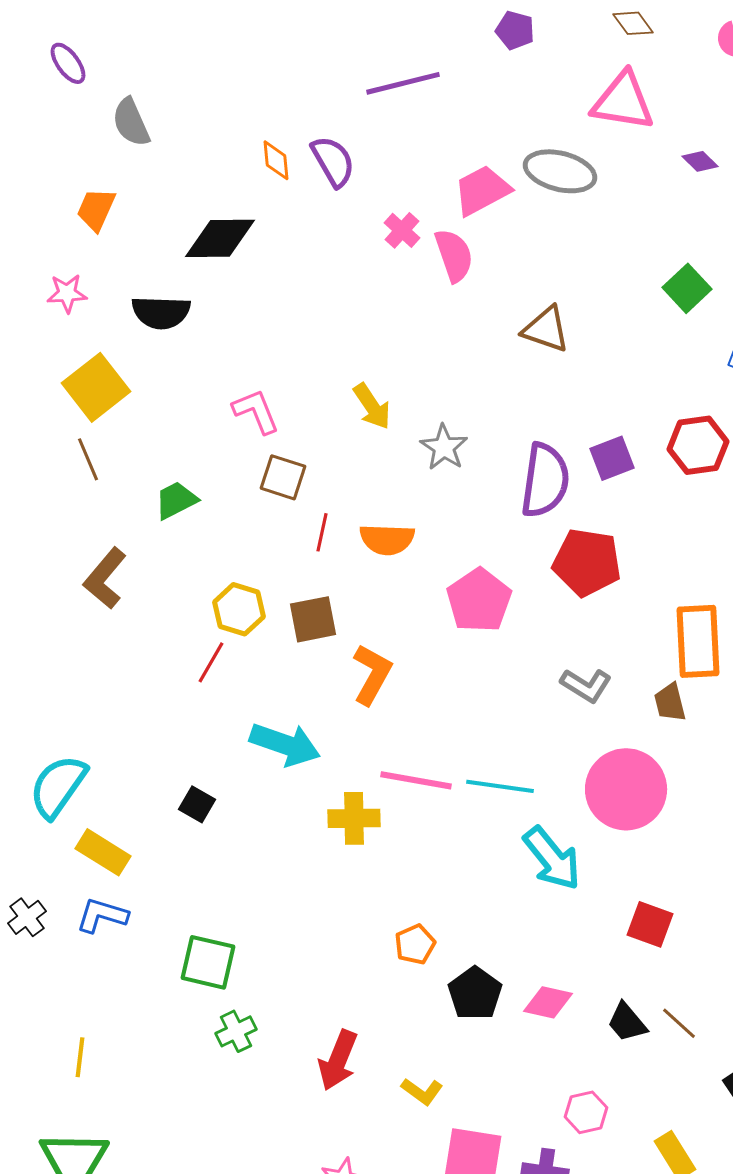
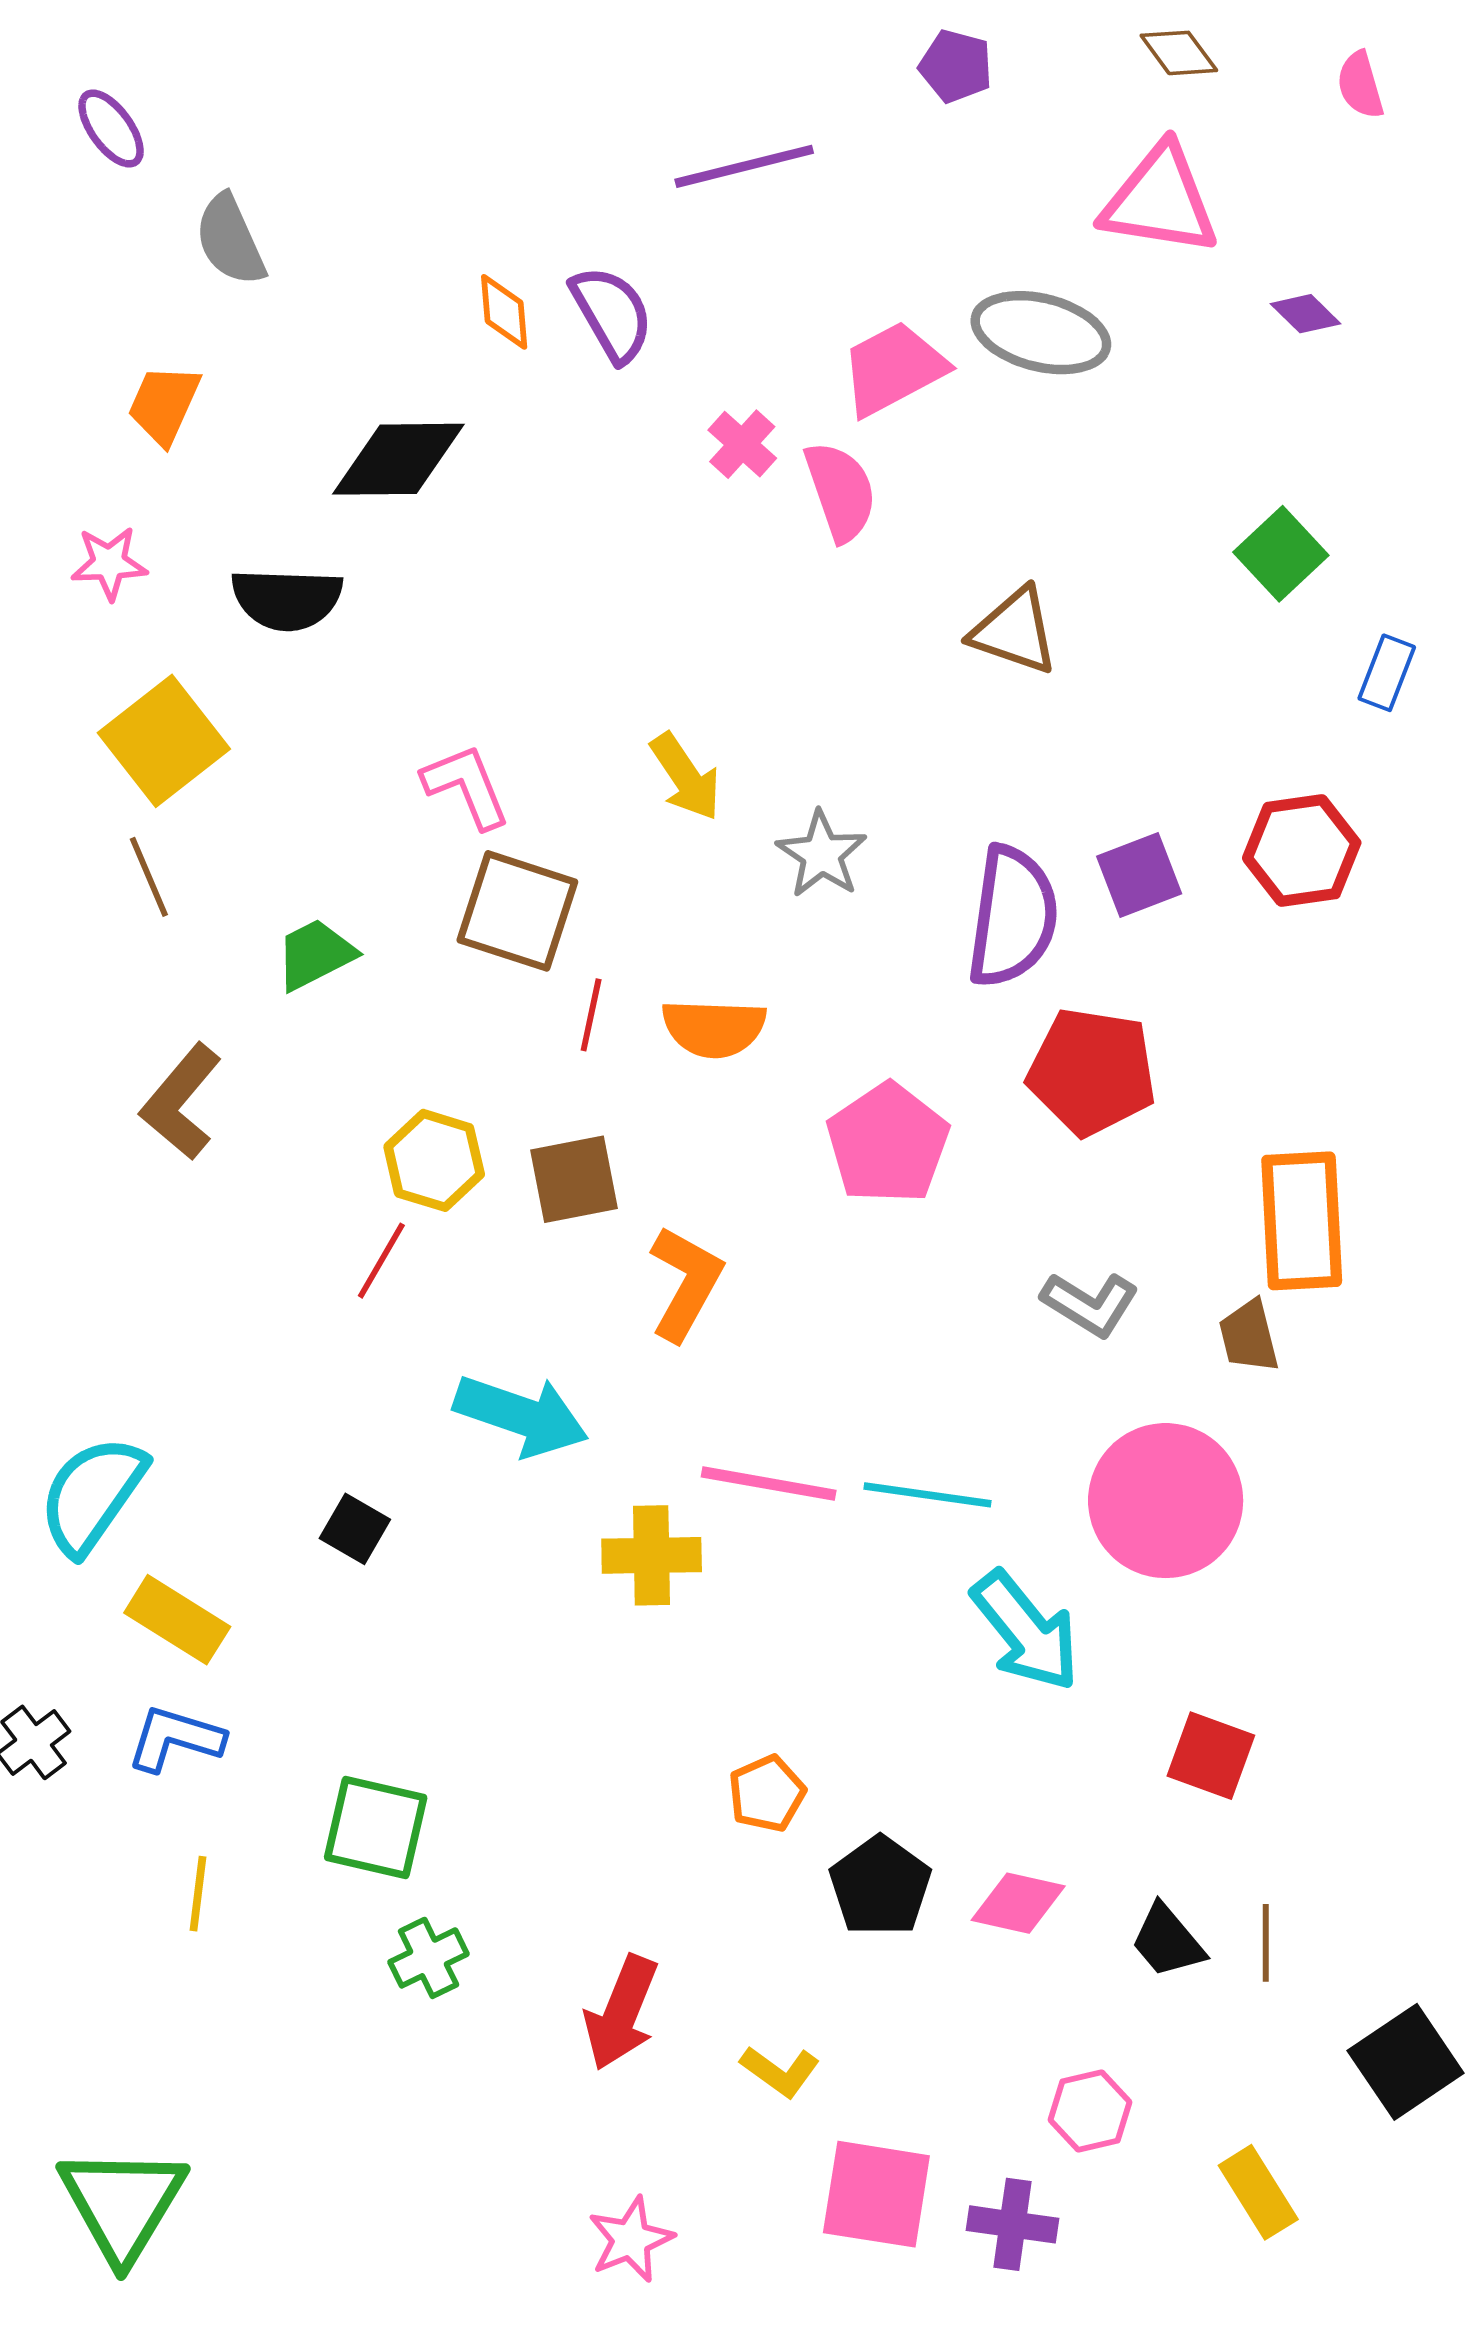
brown square: (283, 477) -> (517, 911), size x1.4
brown line: (679, 1023) -> (1266, 1943), turned 48
yellow line: (80, 1057) -> (198, 1894), moved

